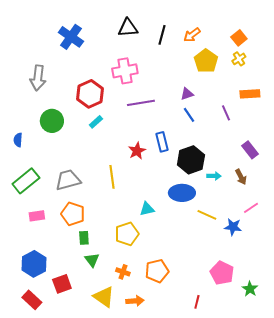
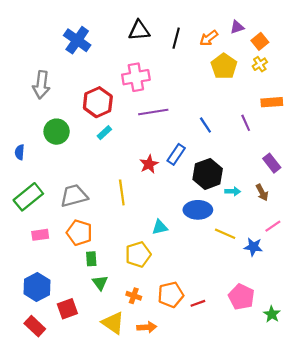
purple triangle: (187, 94) -> (237, 27), moved
blue rectangle: (162, 142) -> (176, 154), turned 48
red line: (197, 302) -> (198, 303), moved, turned 56

